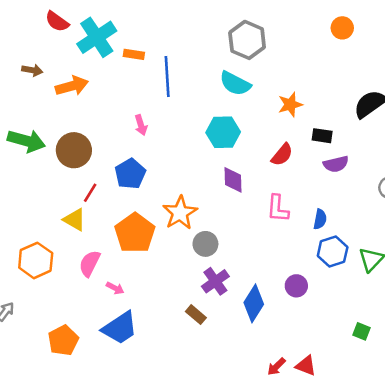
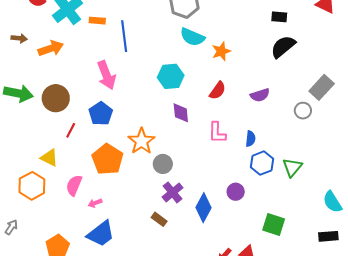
cyan semicircle: (235, 84) -> (192, 37), moved
pink arrow: (141, 125) -> (106, 75), size x1.8
black rectangle: (322, 136) -> (279, 17), moved
yellow triangle: (75, 220) -> (49, 158), moved
pink arrow: (115, 288) -> (95, 203), turned 136
green square: (361, 331) -> (274, 225), moved, size x1.6

